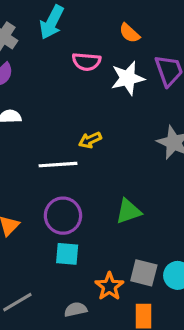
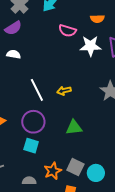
orange semicircle: (129, 33) -> (97, 19), turned -56
yellow arrow: (90, 140) -> (64, 91), moved
white line: (58, 165) -> (37, 90), turned 55

